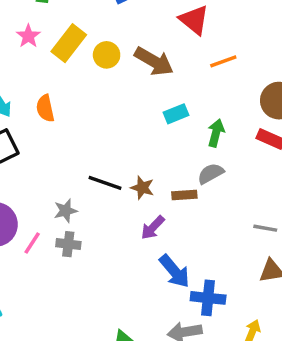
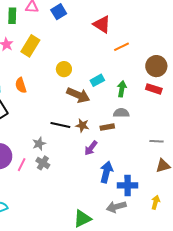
yellow circle: (107, 55) -> (64, 69), moved
brown arrow: (154, 61) -> (78, 95), moved
gray semicircle: (211, 174) -> (121, 113), turned 35
gray cross: (68, 244) -> (43, 163), turned 32
blue arrow: (175, 271) -> (106, 172), turned -120

